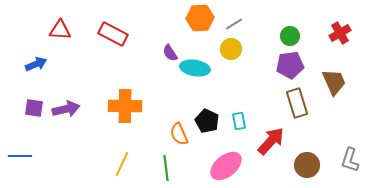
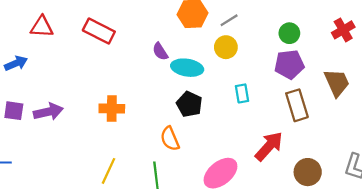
orange cross: (125, 106) -> (112, 109), size x0.7
black pentagon: (207, 121) -> (189, 104), moved
cyan rectangle: (239, 121) -> (242, 93), moved

